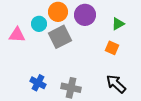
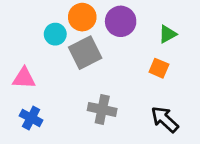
pink triangle: (17, 35) -> (24, 78), moved
blue cross: (38, 83) -> (31, 118), moved
gray cross: (71, 88) -> (102, 109), moved

